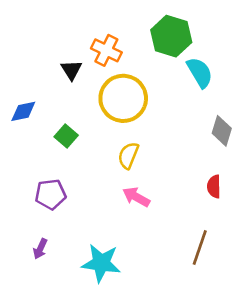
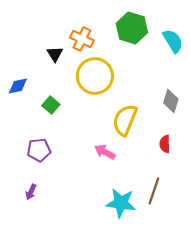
cyan semicircle: (200, 72) -> (173, 41), moved
yellow semicircle: (128, 155) -> (125, 120), moved, size x1.5
cyan star: (101, 263) -> (121, 203), moved

